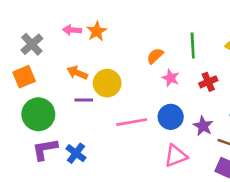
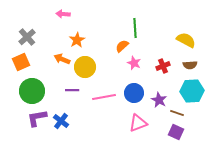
pink arrow: (72, 30) -> (63, 14), moved
orange star: (97, 31) -> (77, 40), moved
green line: (193, 46) -> (135, 28), moved
purple line: (84, 100) -> (72, 90), moved

